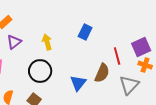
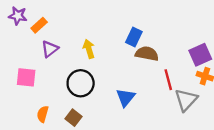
red line: (117, 56) -> (168, 80), moved
brown semicircle: (102, 73) -> (147, 54), moved, turned -102

